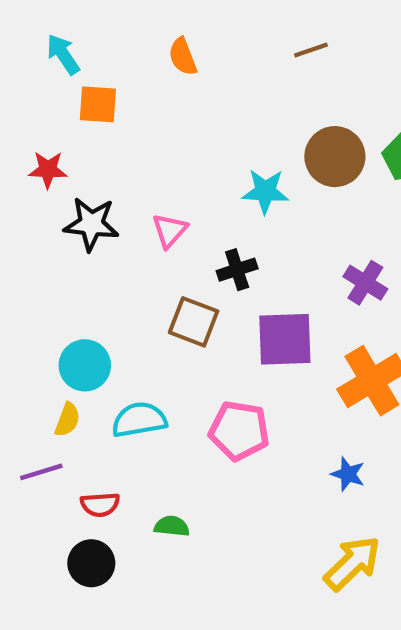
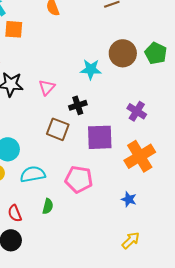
red semicircle: (100, 505) -> (15, 213), turned 72
green semicircle: (172, 526) -> (48, 206), moved, turned 98
yellow arrow: (352, 563) -> (131, 240), size x0.7

